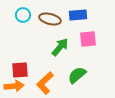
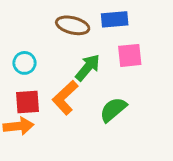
cyan circle: (23, 15) -> (24, 63), moved
orange L-shape: (45, 83) -> (65, 98), moved

